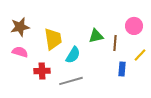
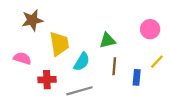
brown star: (20, 27) -> (32, 20), moved
brown line: (115, 43) -> (114, 66), moved

